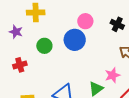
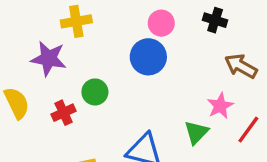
purple star: (16, 32) -> (49, 59), size x1.5
green circle: (44, 46) -> (95, 92), moved

